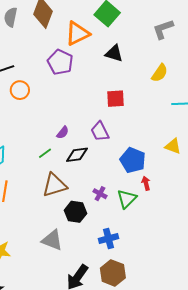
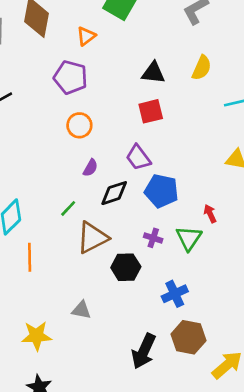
orange triangle: (77, 33) -> (86, 36), size x0.6
black triangle: (114, 53) -> (153, 73), moved
orange circle: (20, 90) -> (79, 125), moved
green line: (45, 153) -> (68, 208), moved
blue pentagon: (133, 160) -> (161, 191), moved
gray triangle: (52, 240) -> (81, 310), moved, size x0.7

